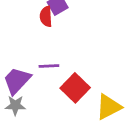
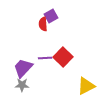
red square: (75, 88) -> (63, 57), moved

